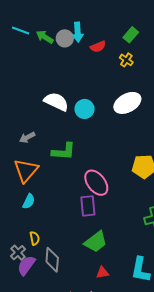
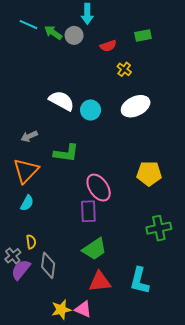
cyan arrow: (78, 32) -> (87, 14), moved
green rectangle: (131, 35) -> (143, 35), turned 35
yellow cross: (126, 60) -> (124, 69), moved
red triangle: (103, 273) -> (100, 282), size x1.6

